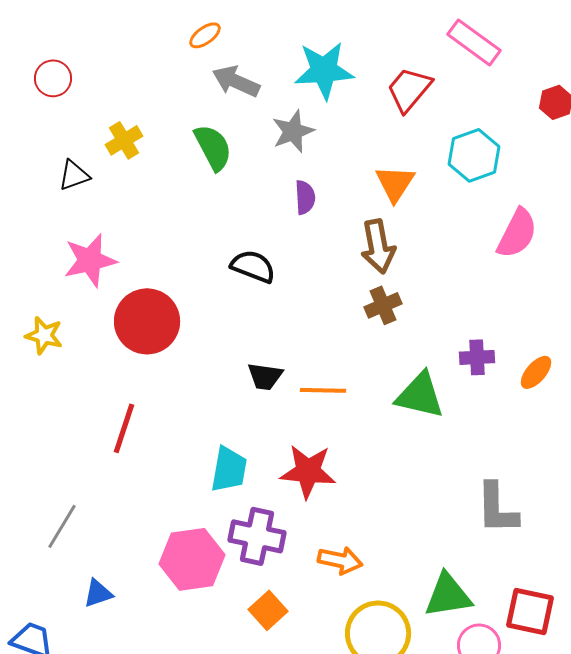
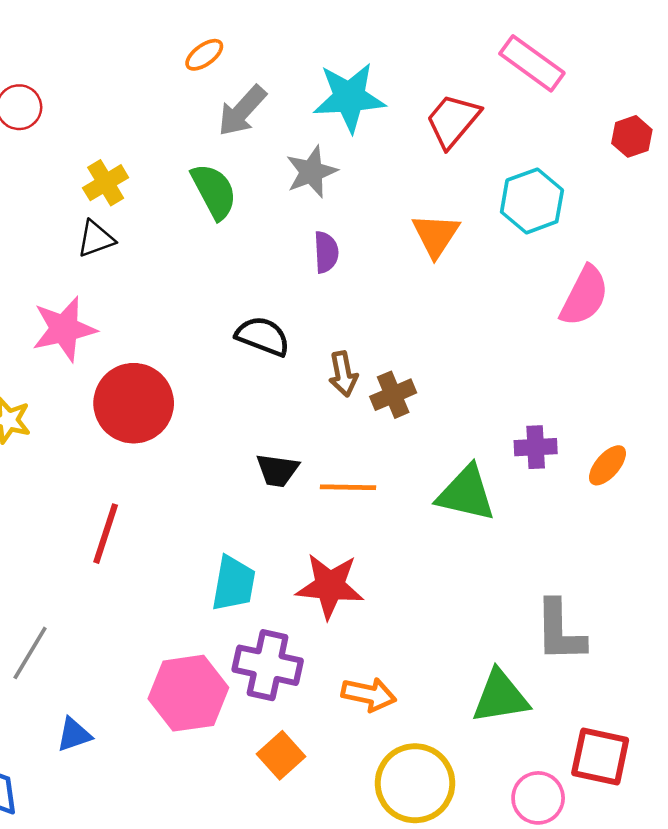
gray arrow: (236, 81) -> (242, 111), turned -72
black triangle: (74, 175) -> (96, 239), moved
brown arrow: (378, 246) -> (343, 374), moved, size x0.7
brown cross: (383, 305) -> (393, 395), moved
green triangle: (448, 595) -> (500, 697), moved

